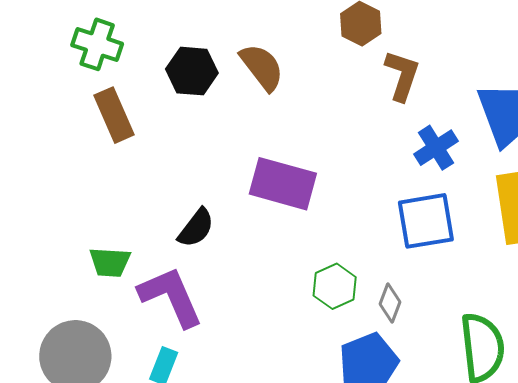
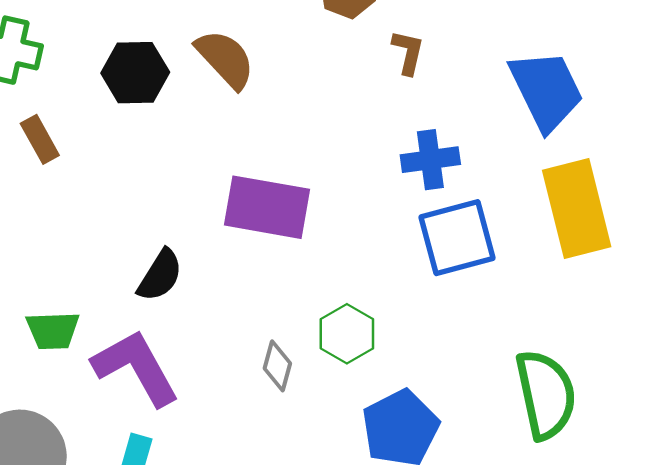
brown L-shape: (402, 76) -> (408, 52), size x0.7
brown rectangle: (114, 115) -> (40, 139), size x0.7
blue cross: (436, 148) -> (430, 160), moved, turned 30
gray diamond: (390, 303) -> (277, 366), moved

